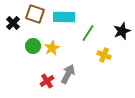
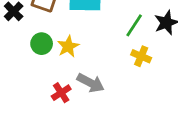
green line: (88, 33) -> (134, 25), moved
gray arrow: (68, 74) -> (91, 83), turned 90

